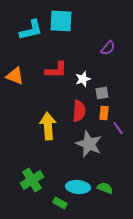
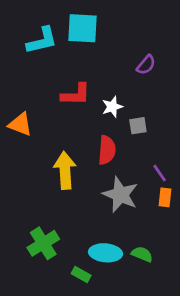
orange triangle: (15, 76) -> (20, 124), moved
orange rectangle: (104, 113) -> (165, 197), moved

